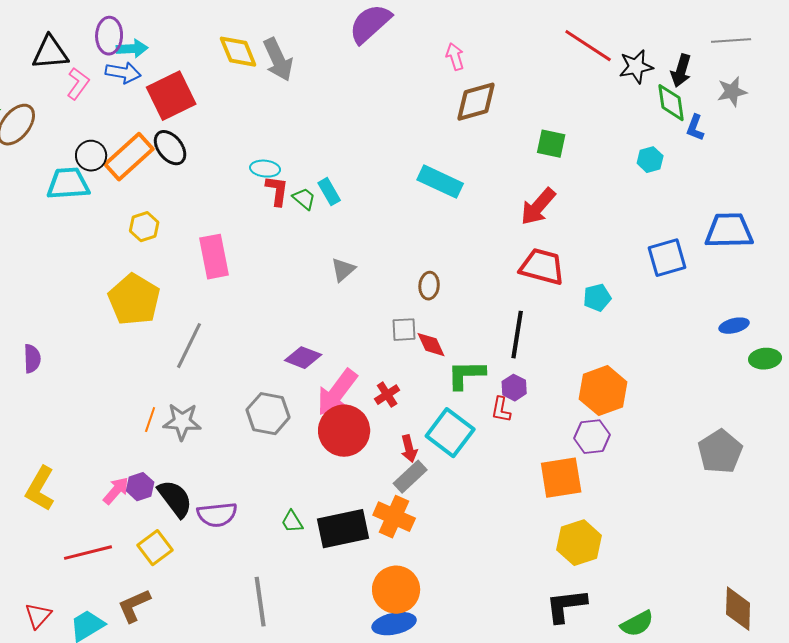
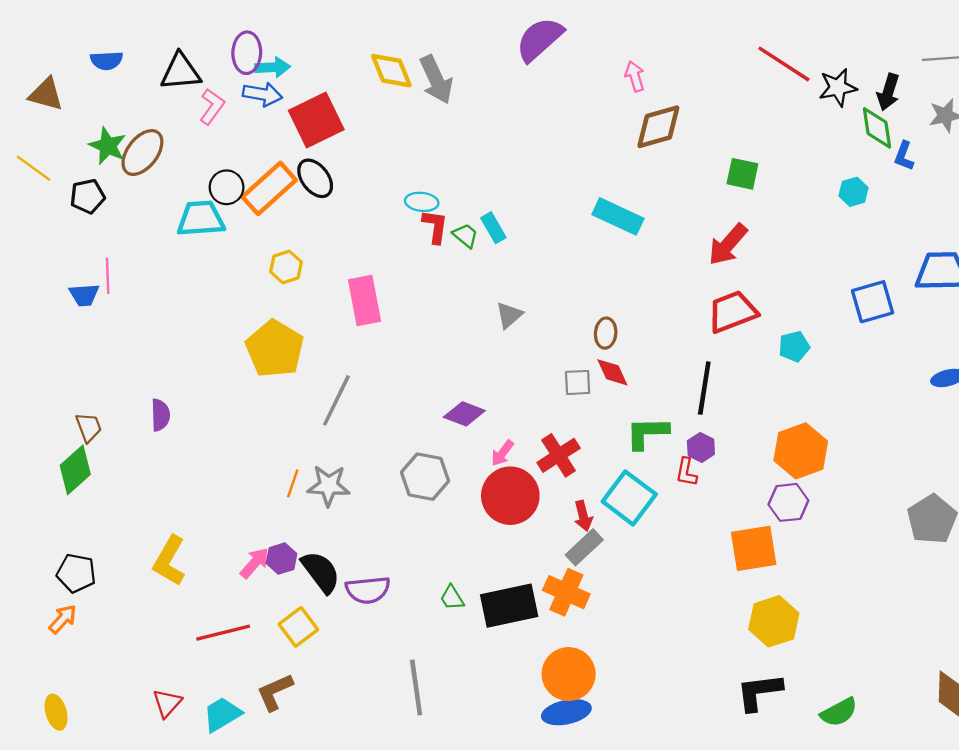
red trapezoid: (542, 267) -> (732, 312), turned -36
red diamond: (431, 345) -> (612, 372), moved
pink arrow: (337, 393) -> (502, 453), size x0.5
red cross: (387, 395) -> (559, 455), size x1.5

